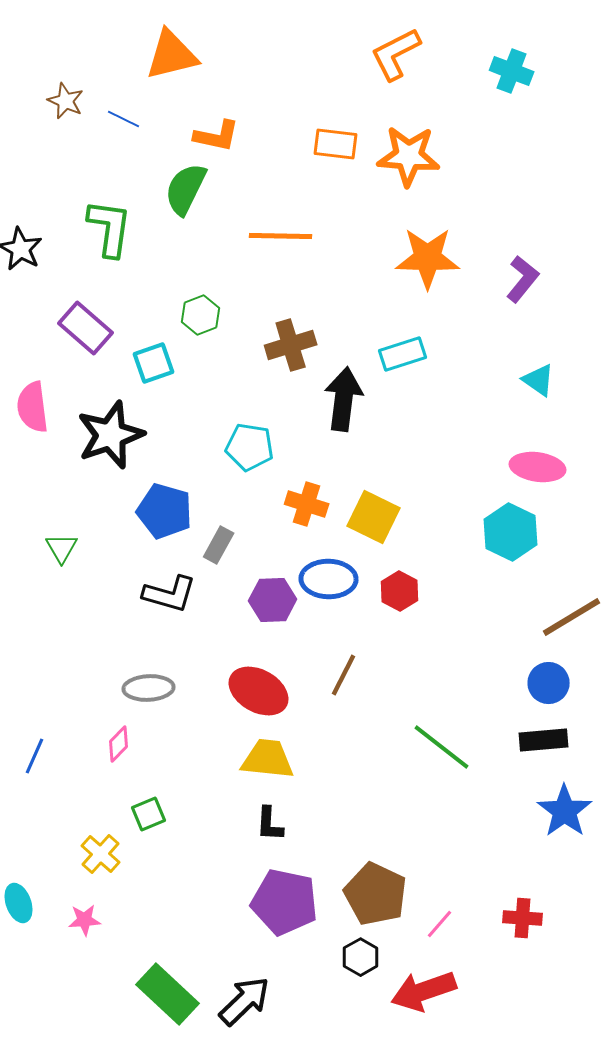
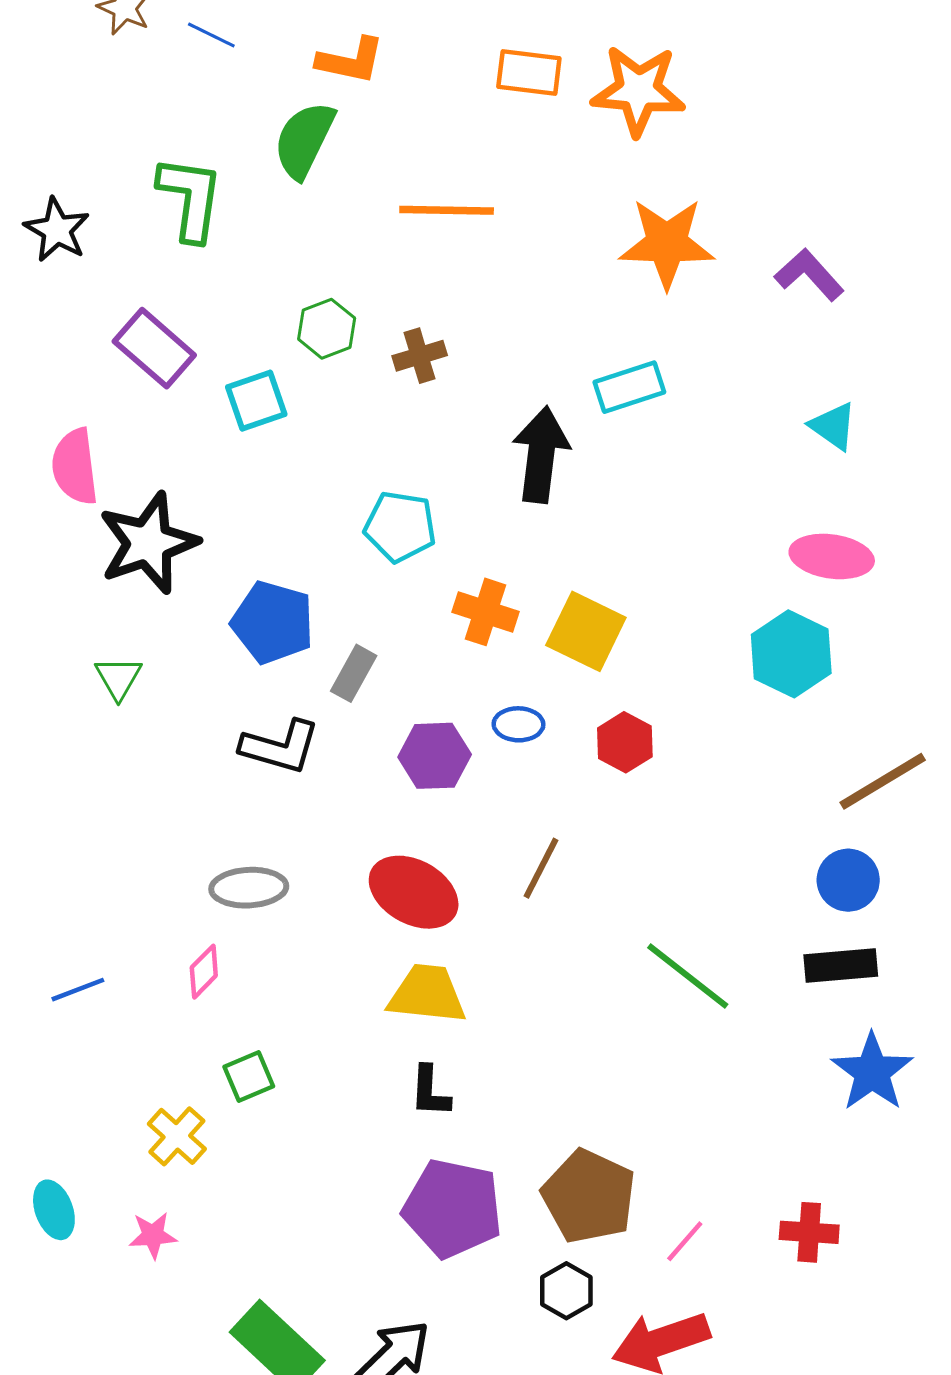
purple L-shape: (523, 279) -> (809, 275), turned -81
brown cross: (291, 345) -> (420, 356), moved, size x0.7
black star: (111, 435) -> (148, 543), moved
blue ellipse: (329, 579) -> (518, 724), size x0.6
blue line: (35, 756) -> (78, 990), turned 45

